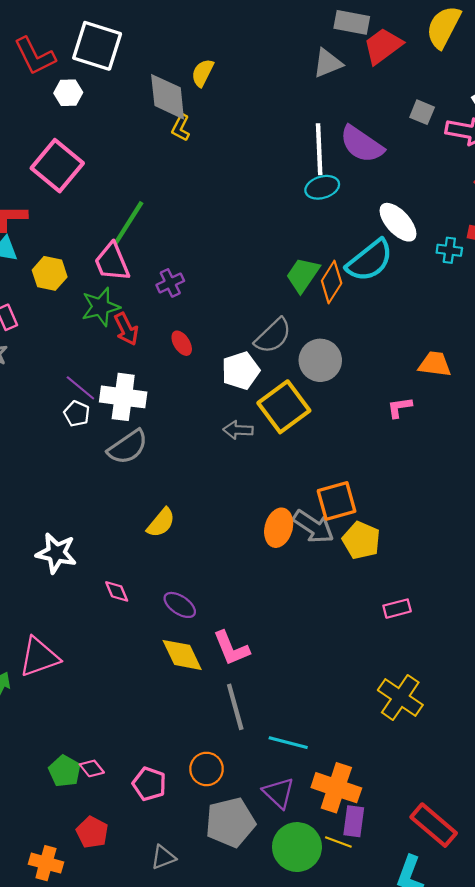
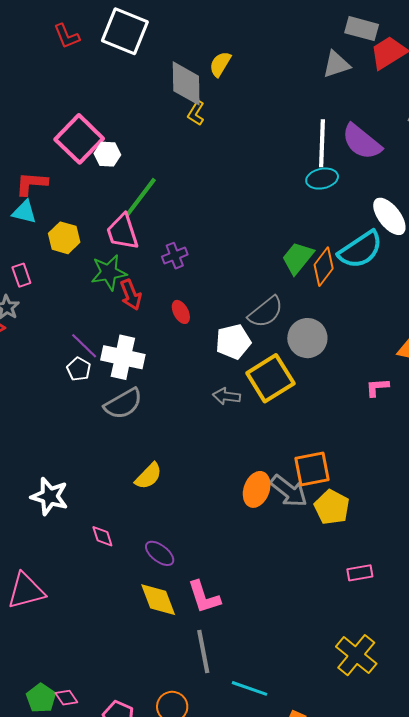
red L-shape: (35, 56) -> (67, 36), size x0.7
white hexagon: (68, 93) -> (107, 154), moved

